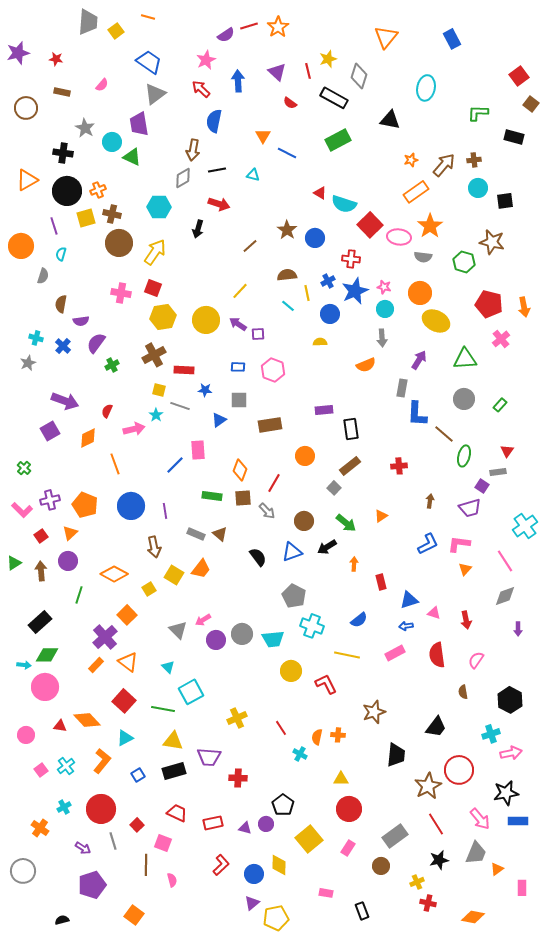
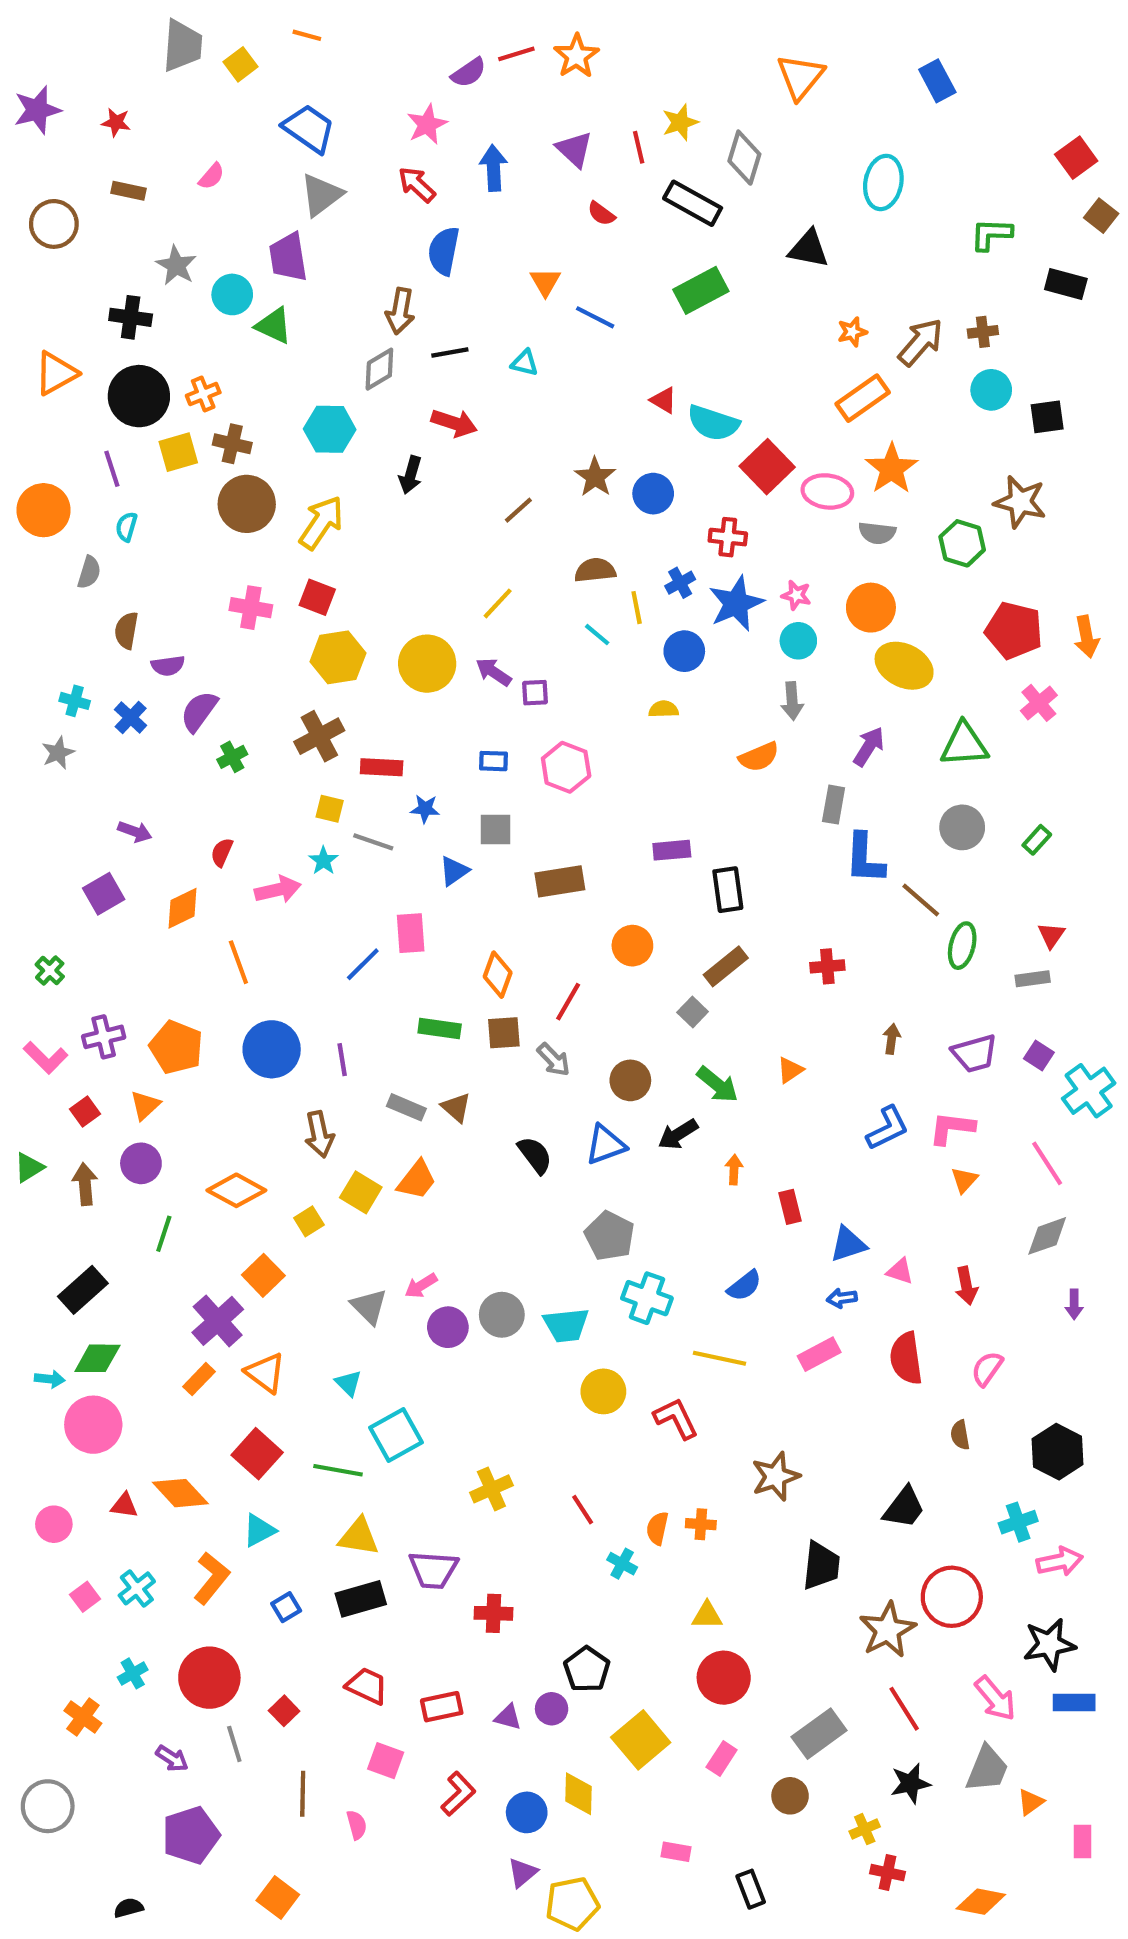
purple arrow: (65, 401) -> (135, 832), size x0.6
purple square: (482, 486) -> (1039, 1056), moved
pink square: (163, 843) -> (386, 1761), moved

